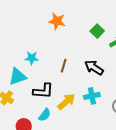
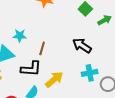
brown line: (64, 66) -> (42, 48), moved
cyan cross: (92, 96) -> (90, 73), moved

